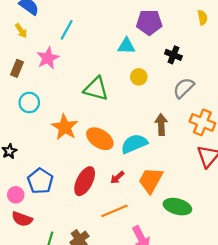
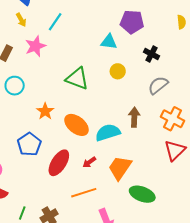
yellow arrow: (21, 31) -> (21, 20), moved
orange star: (65, 127) -> (45, 111), size x0.7
blue pentagon: (40, 181) -> (29, 144), moved

